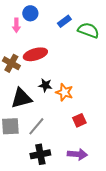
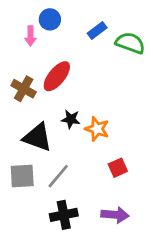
red ellipse: (35, 54) -> (57, 76), turned -35
black triangle: (21, 98) -> (37, 137), turned 35

